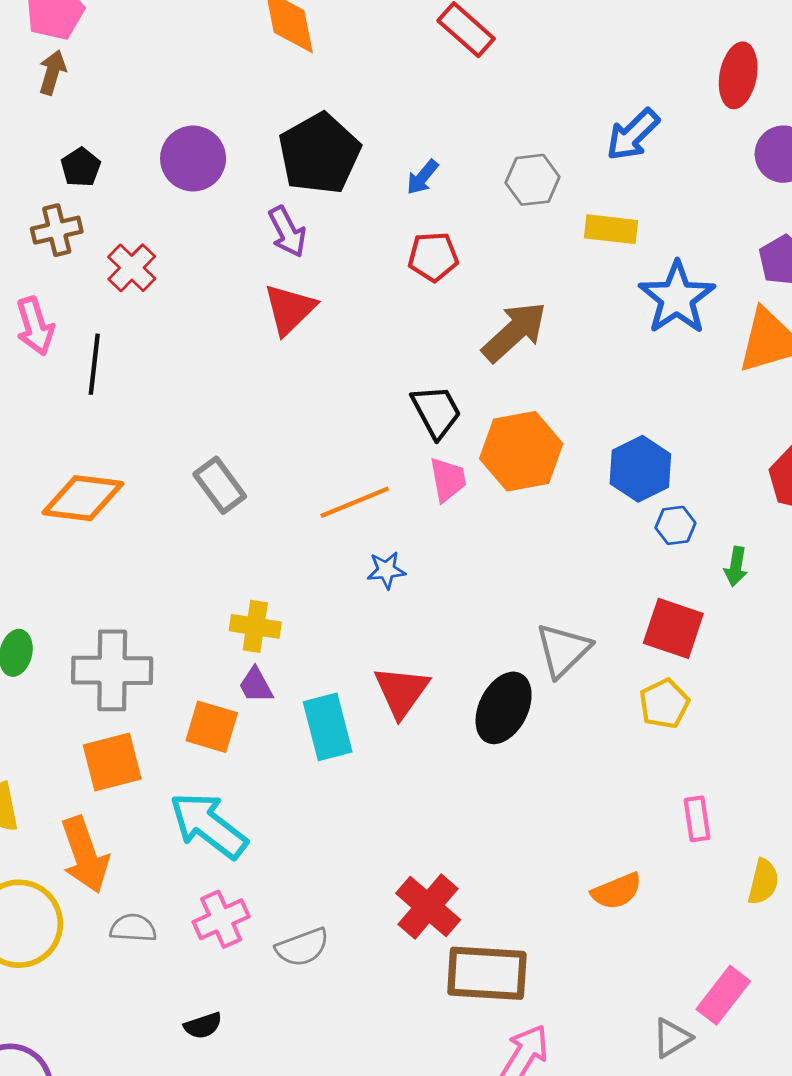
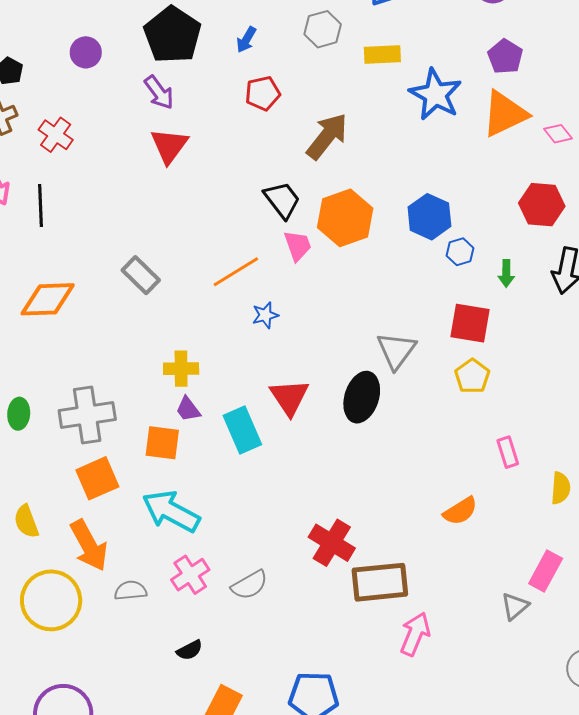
purple circle: (193, 159) -> (86, 52), size x0.7

